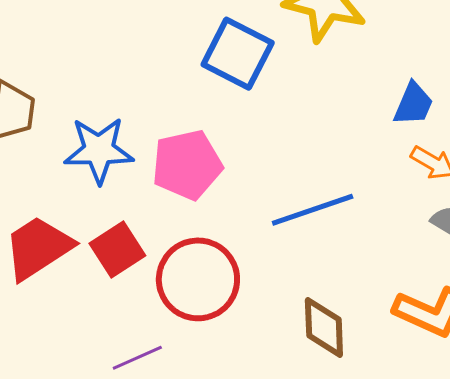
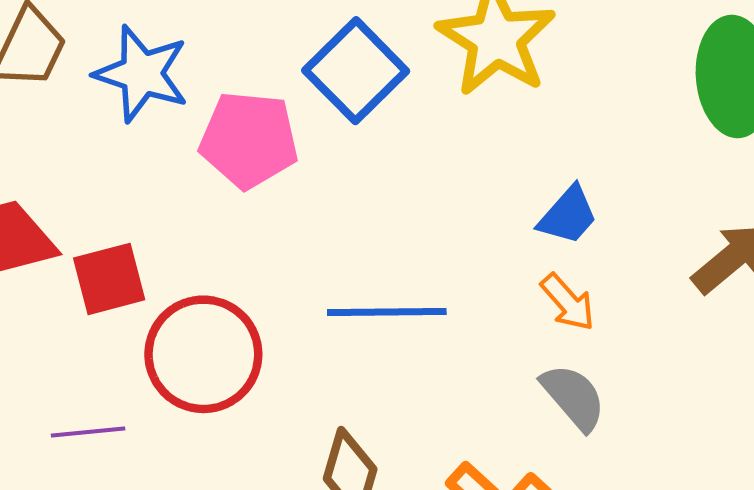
blue star: (99, 150) -> (142, 74), moved
pink pentagon: (187, 165) -> (249, 140), moved

